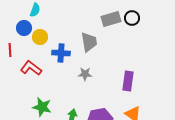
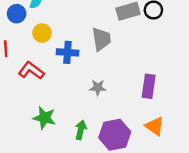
blue circle: (24, 28) -> (17, 14), moved
gray star: (85, 74) -> (98, 88), moved

